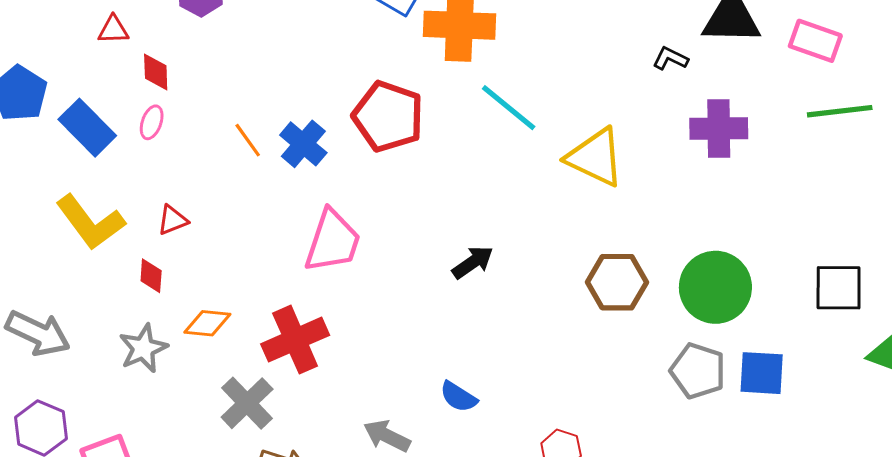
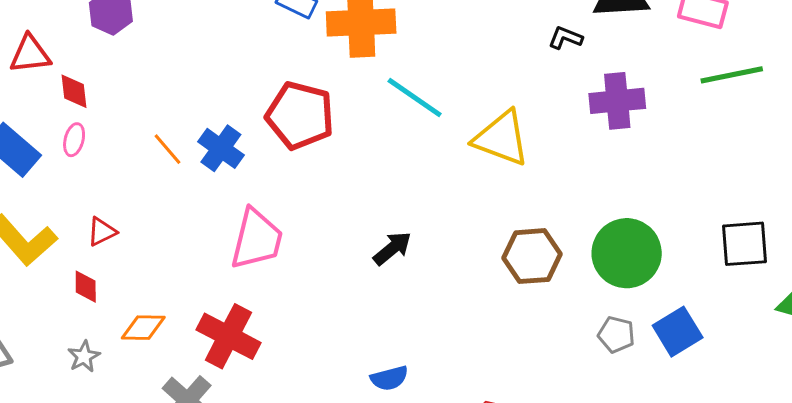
red triangle: (113, 30) -> (30, 54), size x1.4
red cross: (295, 340) -> (228, 336), turned -34
gray star: (143, 348) -> (84, 357), size x0.7
gray pentagon: (698, 371) -> (616, 335), size x0.7
blue square: (762, 373) -> (678, 332), turned -30
blue semicircle: (458, 397) -> (389, 378), turned -42

